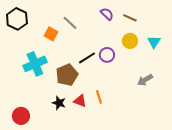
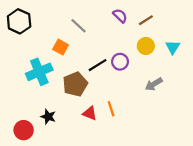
brown line: (130, 18) -> (146, 20), turned -56
orange square: (51, 34) -> (61, 47), moved
gray arrow: (145, 80) -> (154, 84), moved
black star: (59, 103) -> (48, 117), moved

